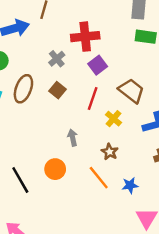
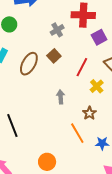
purple square: (98, 65) -> (99, 37), moved
brown ellipse: (23, 89) -> (29, 64), moved
orange circle: (55, 169) -> (47, 162), moved

